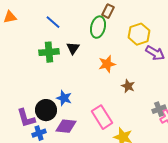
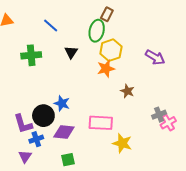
yellow hexagon: (139, 34) -> (111, 50), moved
green cross: (49, 52) -> (31, 55), moved
pink rectangle: (102, 117) -> (101, 123), turned -55

